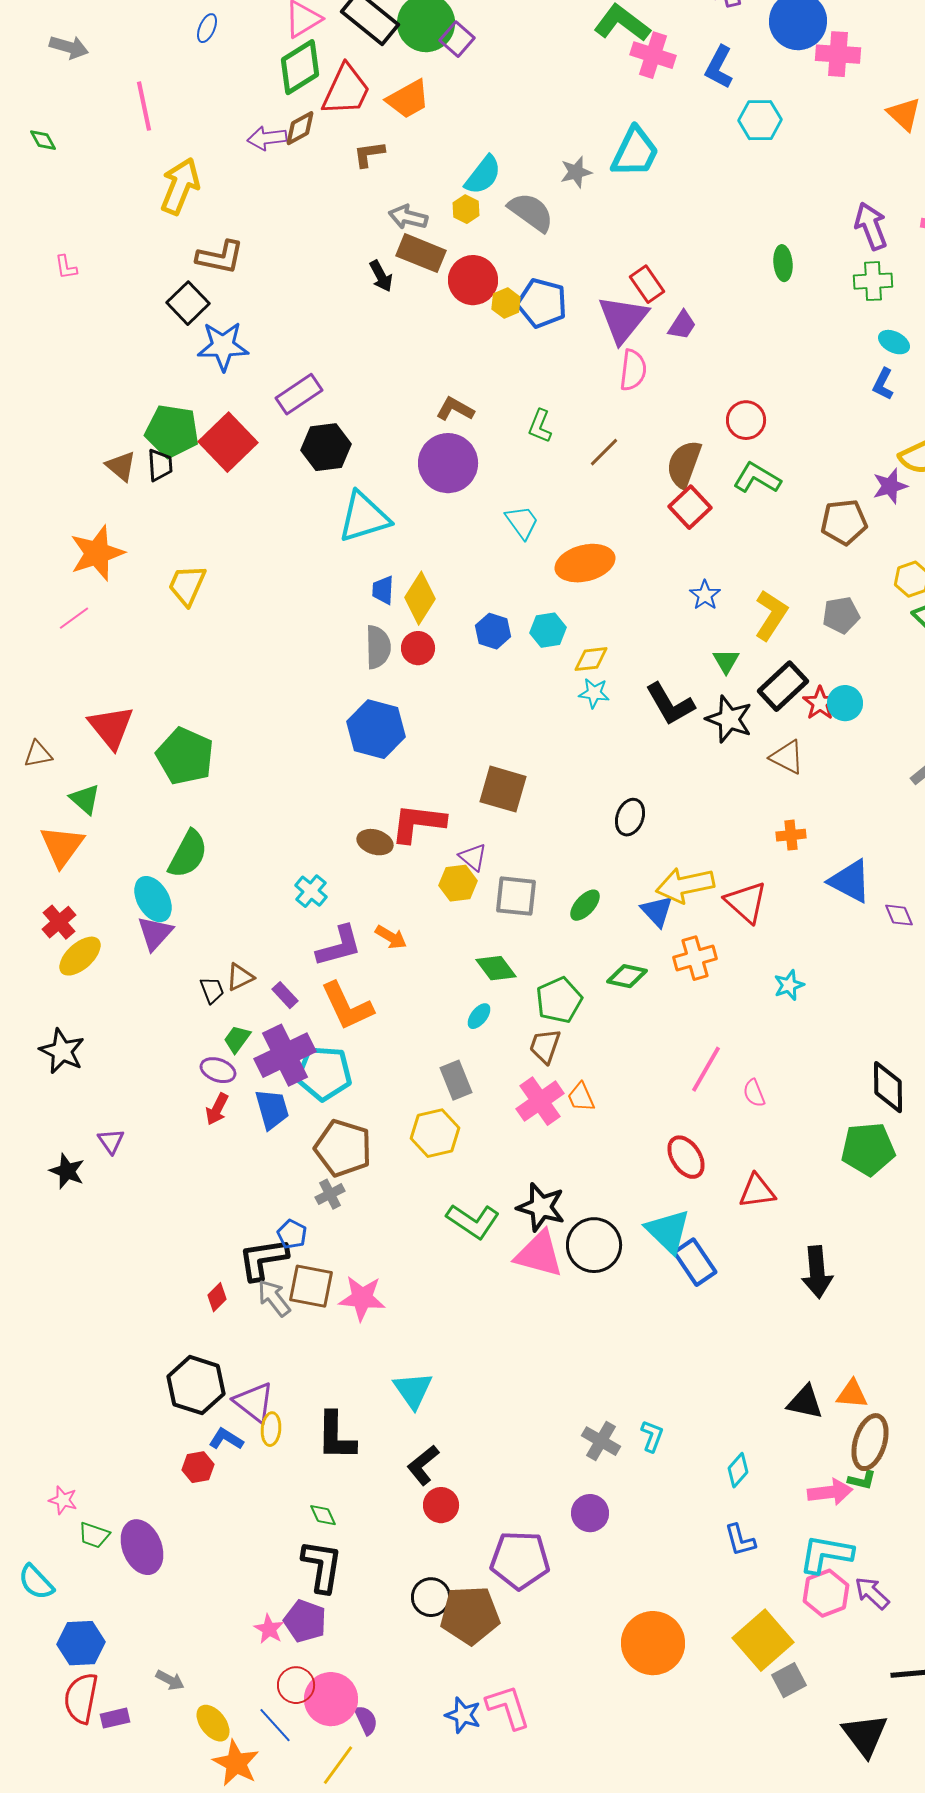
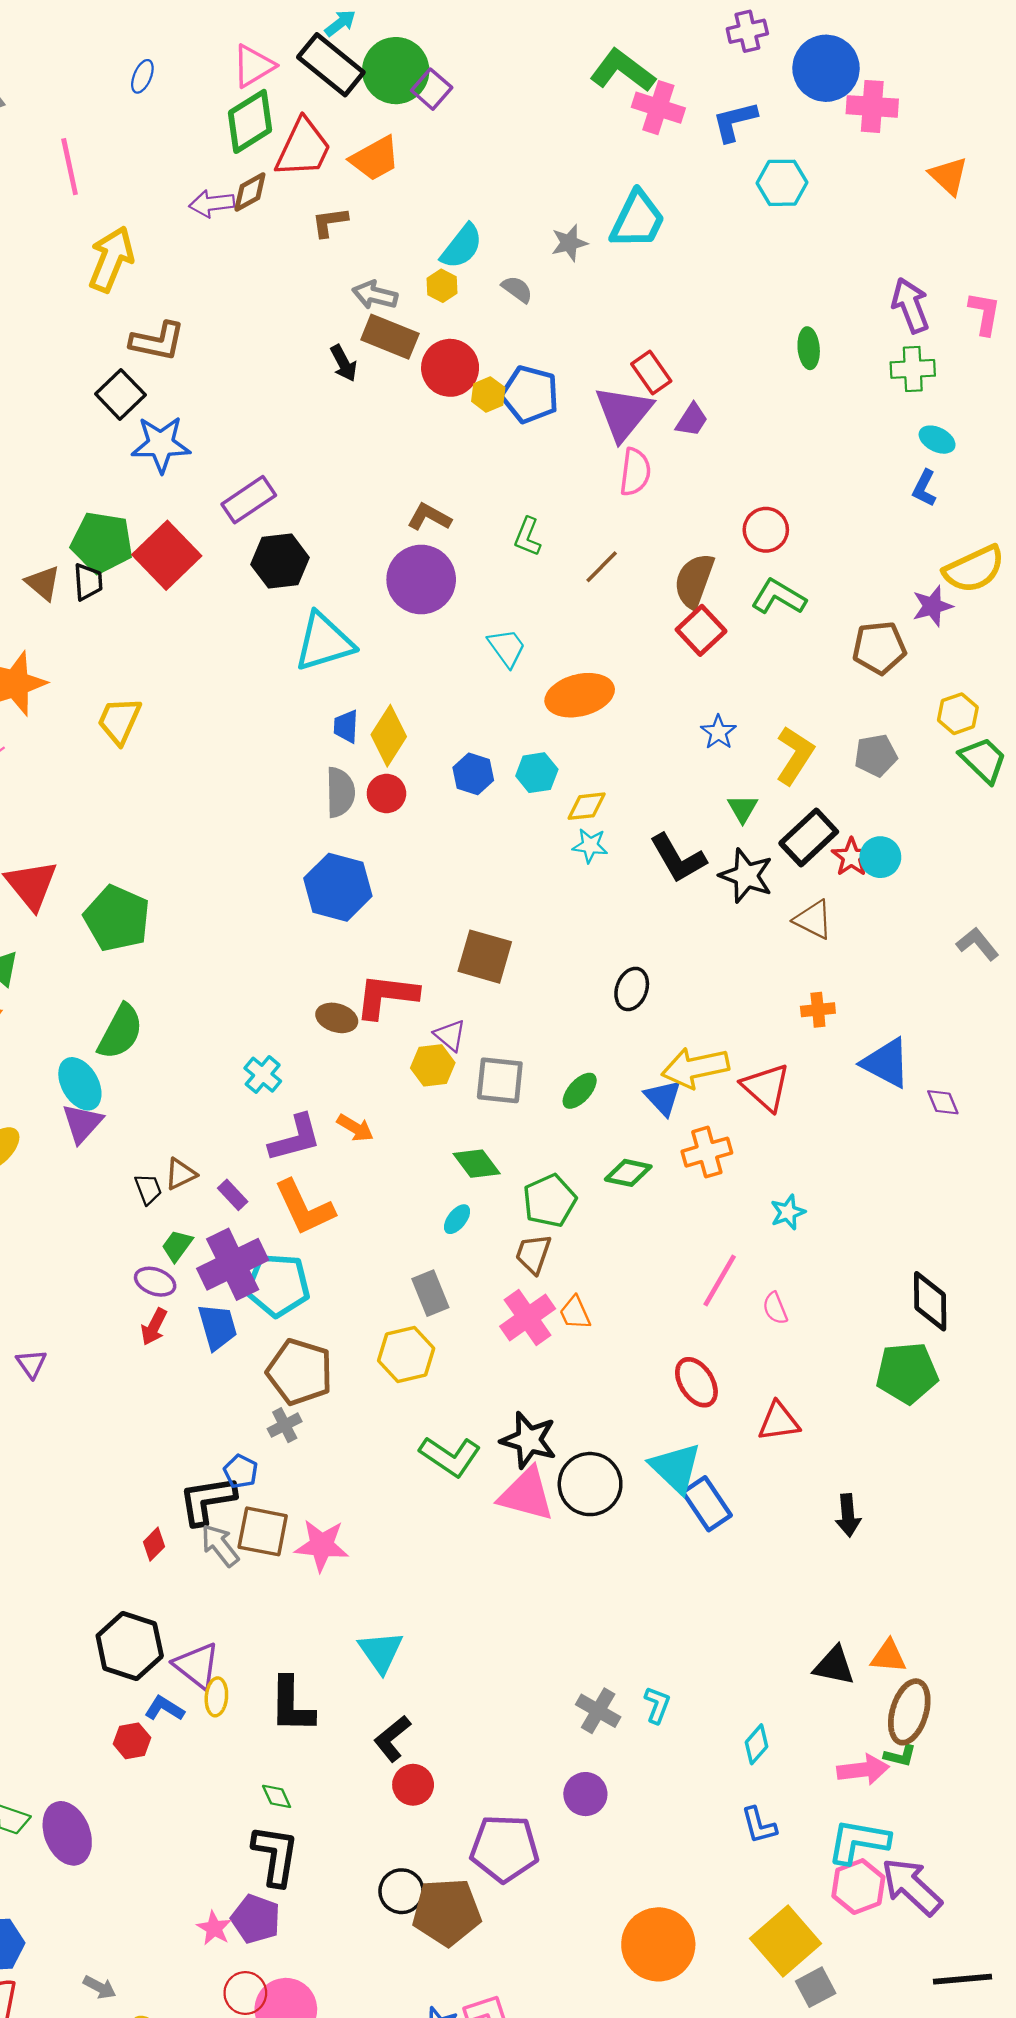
blue L-shape: (719, 67) -> (735, 121), turned 48
gray semicircle: (531, 212) -> (517, 289), size x0.6
cyan star: (789, 985) -> (788, 1212), moved
black arrow: (817, 1272) -> (848, 1515), size x0.7
purple arrow: (872, 1593) -> (912, 1887), size x1.5

